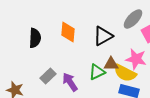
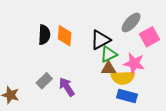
black semicircle: (35, 38) -> (44, 35), moved
green triangle: (97, 72) -> (109, 54), moved
yellow semicircle: (125, 73) -> (123, 78), turned -30

